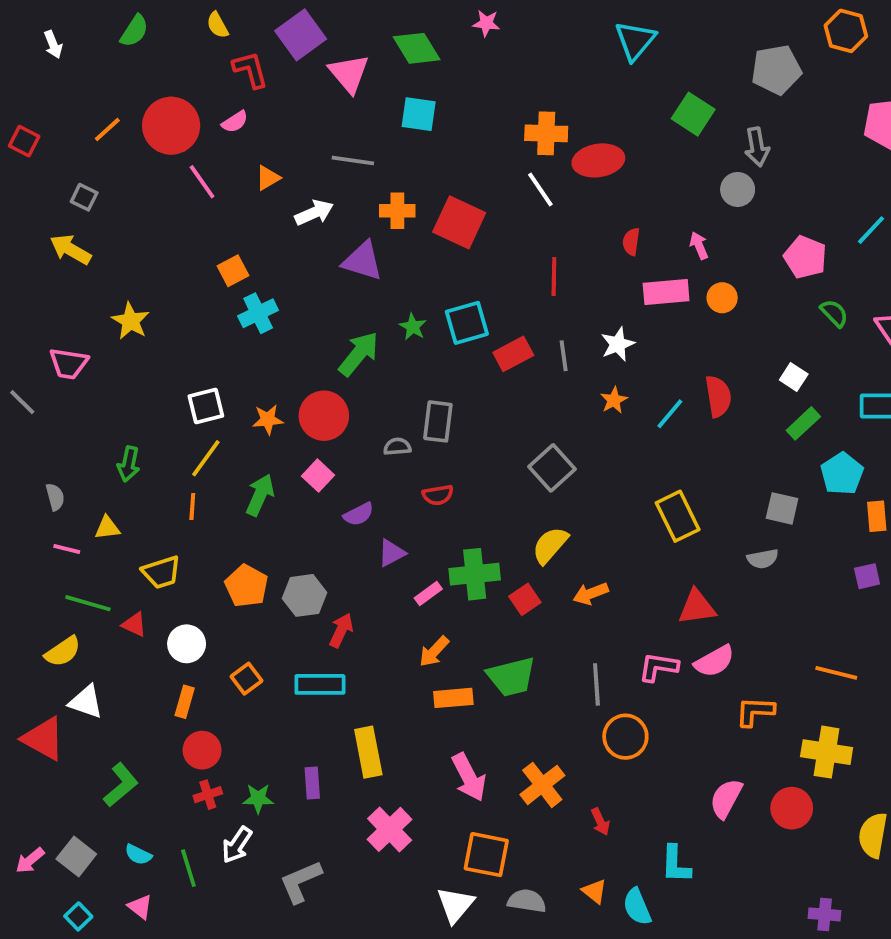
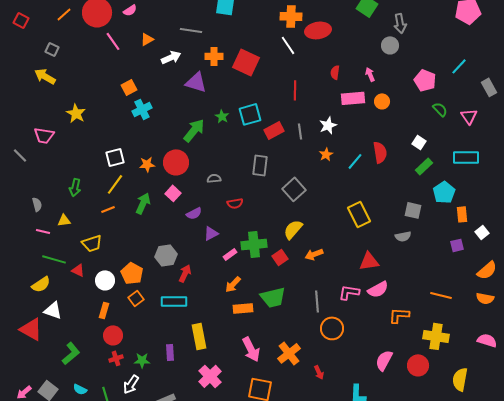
gray rectangle: (438, 421) -> (260, 165), moved
orange line: (192, 507) -> (108, 209), turned 64
orange pentagon: (246, 586) -> (132, 273), moved

